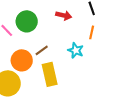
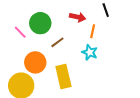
orange line: (92, 32) -> (93, 31), moved
brown line: (42, 50) -> (57, 42), moved

